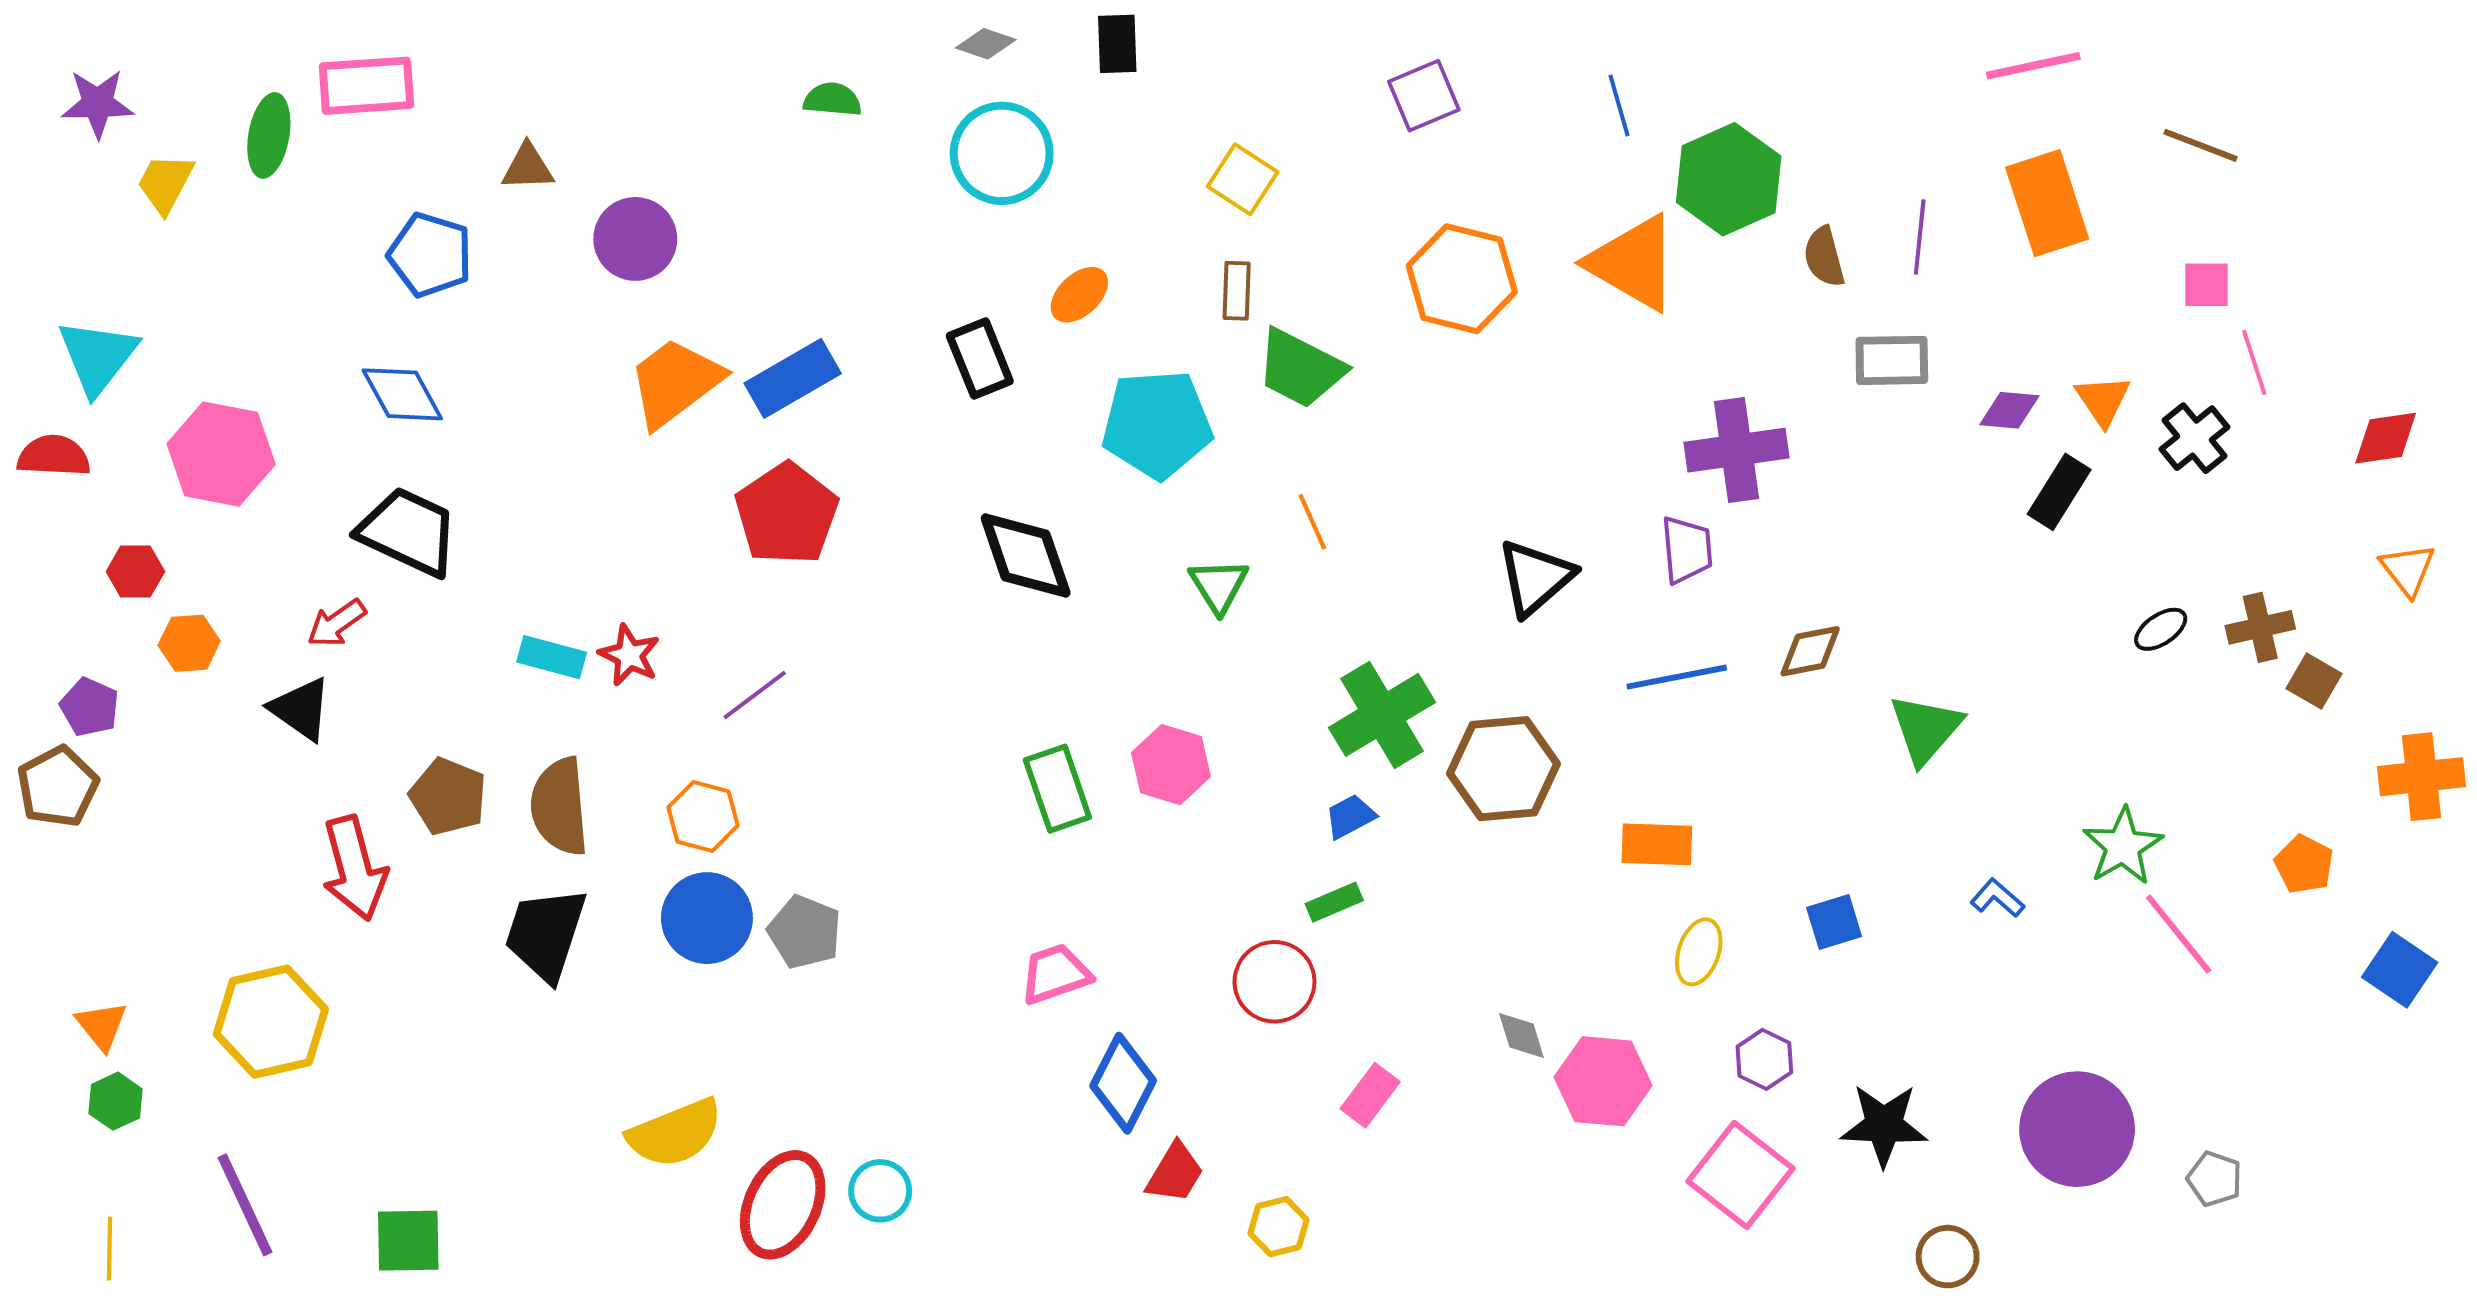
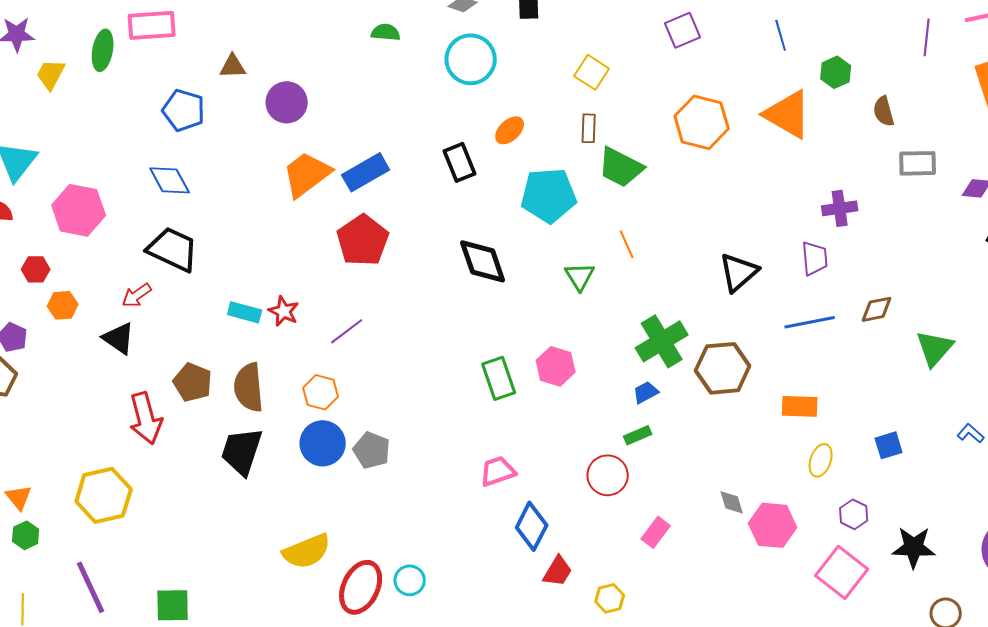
green hexagon: (1729, 179) -> (836, 72), size x0.6
purple line: (1920, 237) -> (927, 37), moved
purple cross: (1737, 450) -> (840, 208), size x0.7

